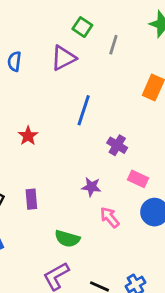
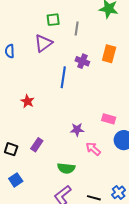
green square: (82, 27) -> (53, 20), turned -32
purple cross: (117, 145) -> (82, 61), moved
purple rectangle: (31, 199) -> (37, 145), turned 48

